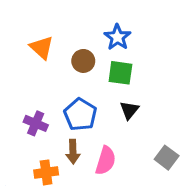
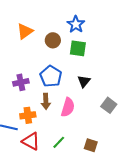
orange triangle: (42, 48) -> (25, 31), turned 42
black triangle: (129, 110) -> (84, 81), moved
purple cross: (36, 123) -> (21, 82), turned -35

